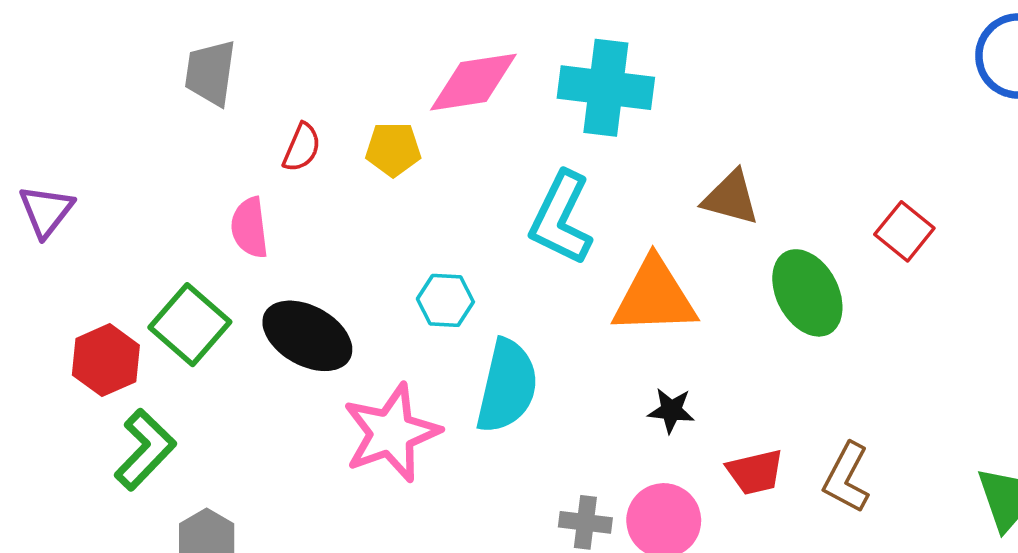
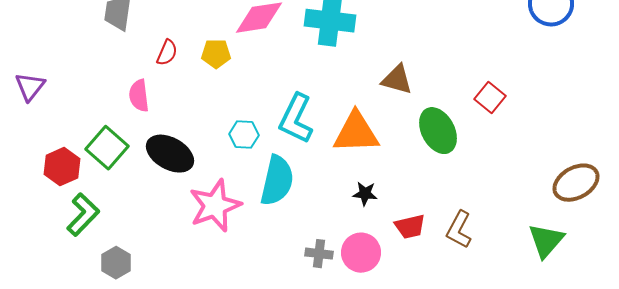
cyan L-shape: (561, 218) -> (296, 119), moved

